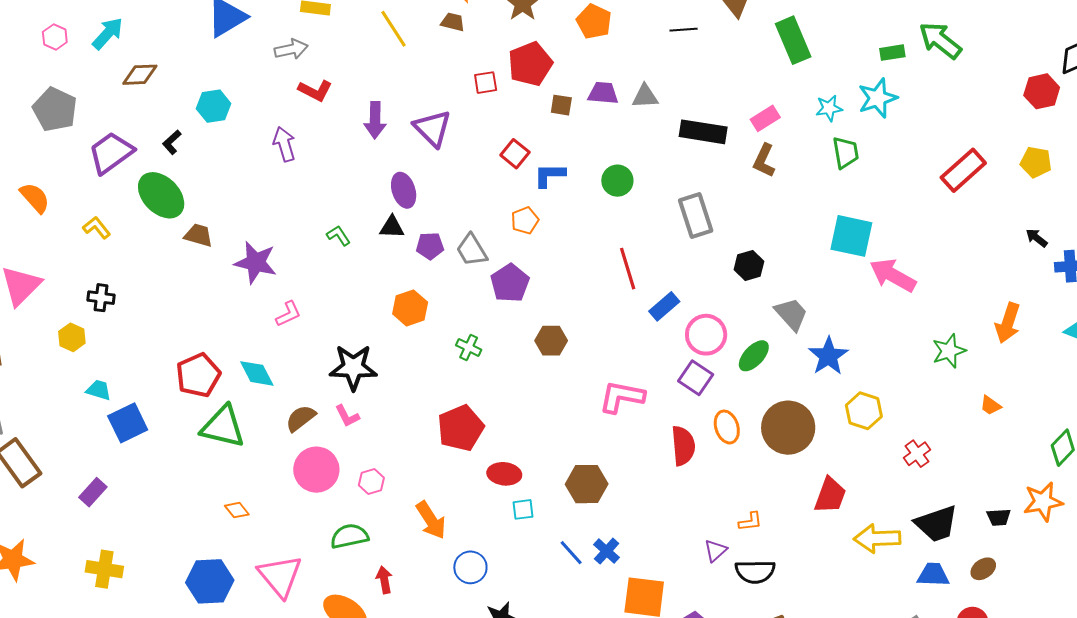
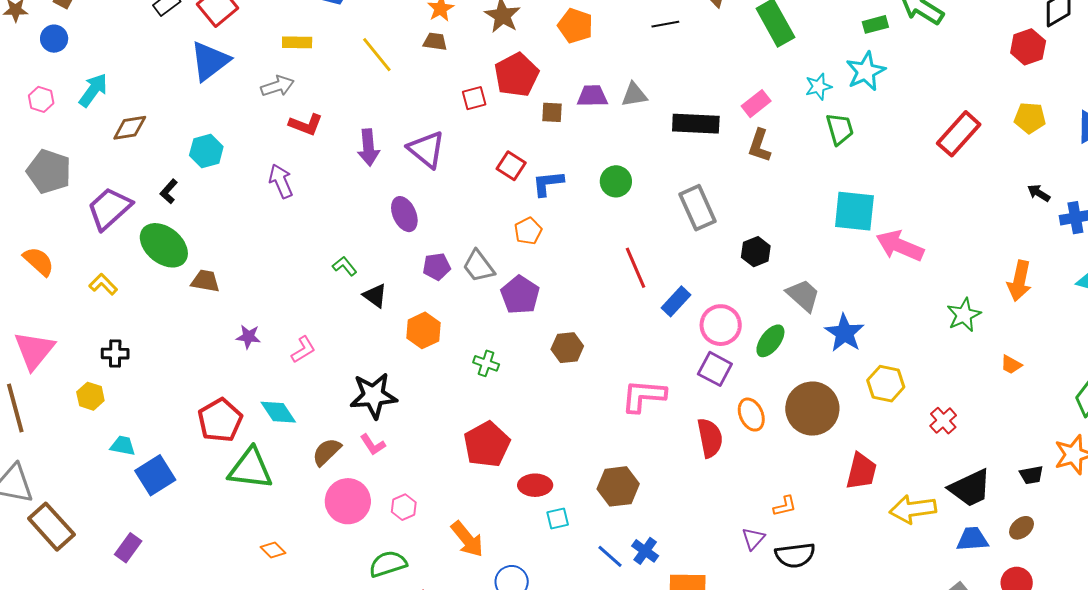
black triangle: (392, 227) -> (375, 296), moved, turned 40
purple star: (256, 262) -> (248, 337), moved, size x0.6

